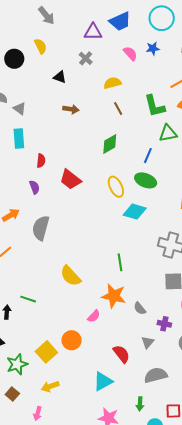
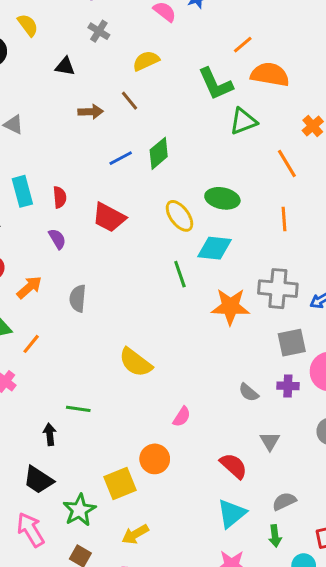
brown line: (118, 109) -> (129, 101), moved
cyan rectangle: (19, 139) -> (22, 191), moved
blue line: (148, 156) -> (121, 158), moved, turned 49
gray semicircle: (41, 228) -> (78, 298), size x0.7
green line: (120, 262) -> (180, 274), moved
orange star: (114, 296) -> (230, 307), moved
purple cross: (164, 324) -> (288, 386), moved
yellow square: (46, 352) -> (120, 483), turned 30
gray semicircle: (156, 375) -> (284, 501), moved, size x0.7
cyan triangle: (103, 381) -> (232, 514), moved

